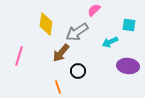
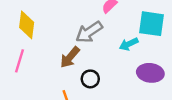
yellow diamond: (46, 24) -> (27, 25), moved
cyan square: (129, 25) -> (152, 24), size x1.6

